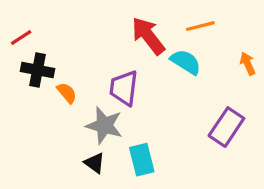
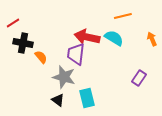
red arrow: (148, 36) -> (87, 37), moved, turned -40
purple rectangle: (226, 127) -> (139, 78), size x0.7

